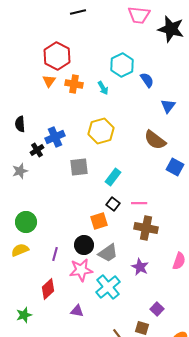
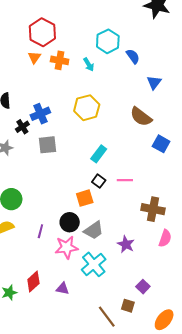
gray square: (79, 167) -> (47, 145), moved
brown cross: (146, 228) -> (153, 209), moved
red diamond: (48, 289) -> (33, 282), moved

